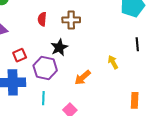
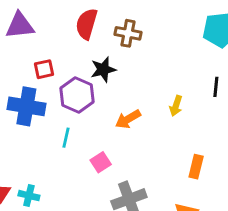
red semicircle: (42, 19) -> (87, 24), size x1.5
yellow arrow: (113, 62) -> (176, 106), turned -144

